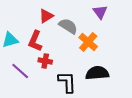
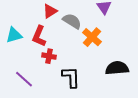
purple line: (20, 71) -> (24, 79), moved
black semicircle: (97, 73) -> (117, 68), moved

